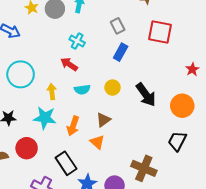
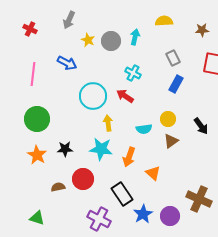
cyan circle: (21, 74) -> (93, 96), moved
cyan semicircle: (82, 90) -> (144, 129), moved
black arrow: (146, 95) -> (201, 126), size x0.7
brown triangle: (103, 120) -> (171, 141), moved

